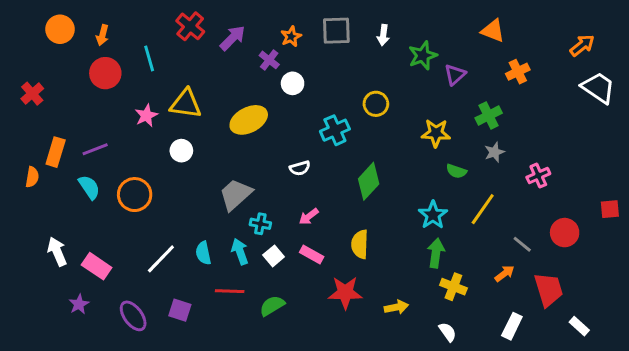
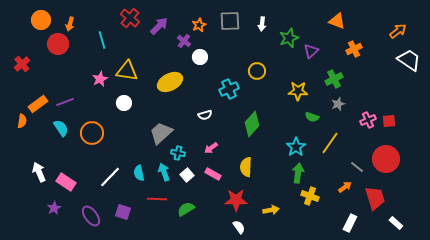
red circle: (105, 73) -> (58, 44), moved
orange rectangle: (56, 152) -> (38, 104), turned 36
red square: (610, 209) -> (389, 121), moved
red circle: (565, 233) -> (386, 159), size x1.4
white semicircle: (448, 332) -> (239, 227), moved

